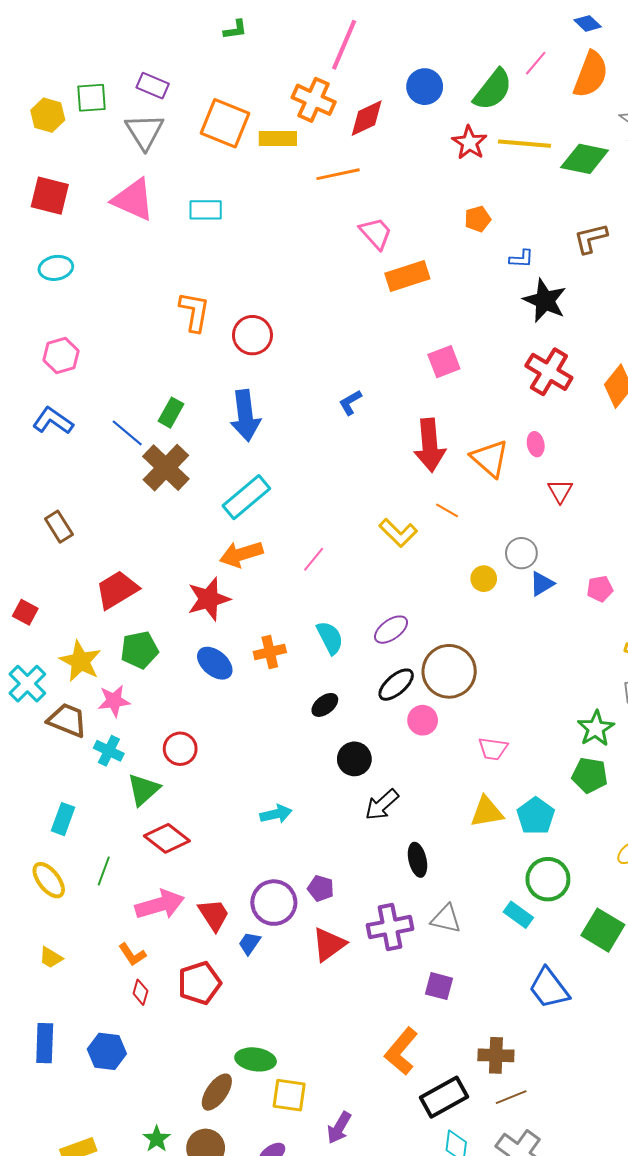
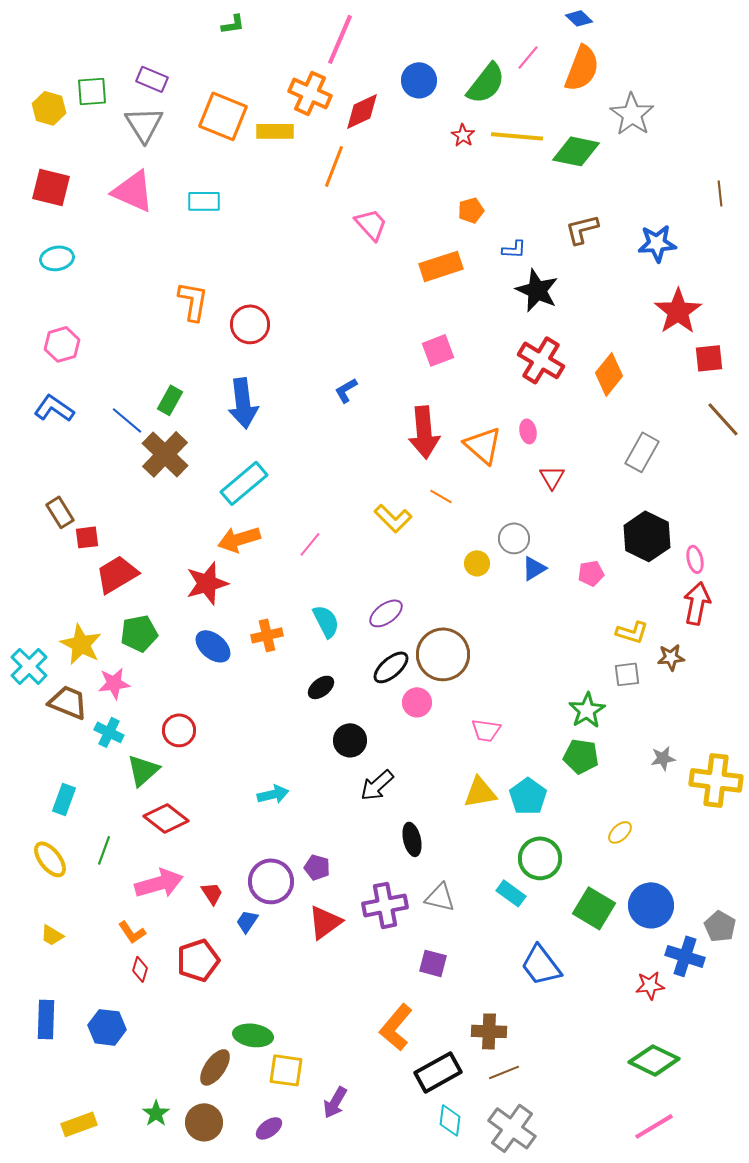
red star: (469, 143) -> (463, 135), size x0.7
orange line: (338, 174) -> (334, 166), turned -57
orange rectangle: (407, 276) -> (441, 266), moved
red square: (25, 612) -> (87, 537), moved, turned -35
red trapezoid: (214, 915) -> (212, 893), size x0.7

